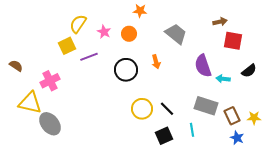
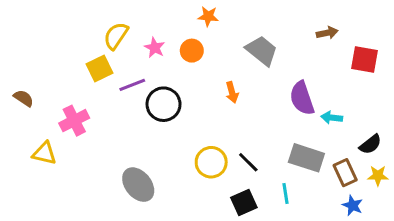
red square: (233, 41) -> (364, 60), moved
black circle: (126, 70) -> (164, 104), moved
black semicircle: (249, 71) -> (370, 144), moved
yellow triangle: (30, 103) -> (44, 153), size x0.7
gray ellipse: (50, 124) -> (138, 185), moved

